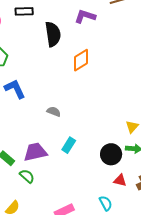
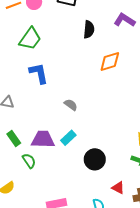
black semicircle: (53, 34) -> (89, 29), size x0.7
cyan rectangle: (69, 145) -> (68, 138), moved
black circle: (111, 154) -> (95, 159), moved

